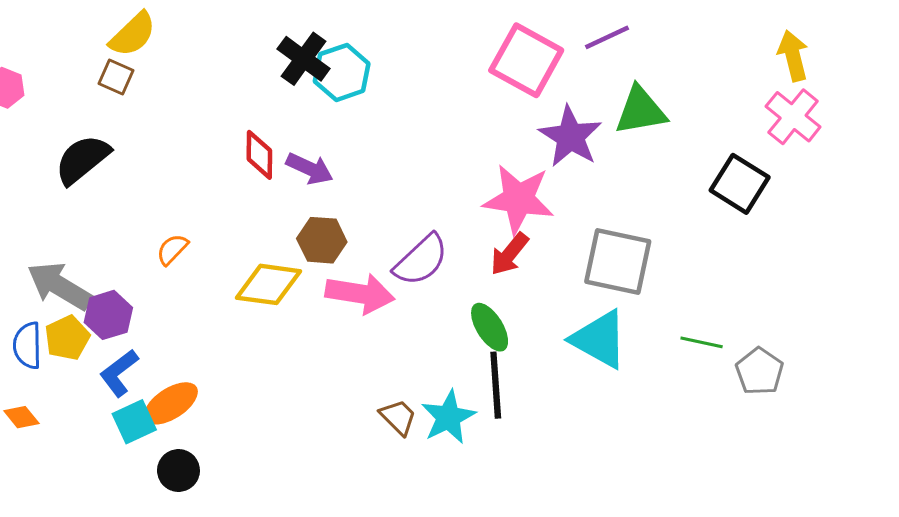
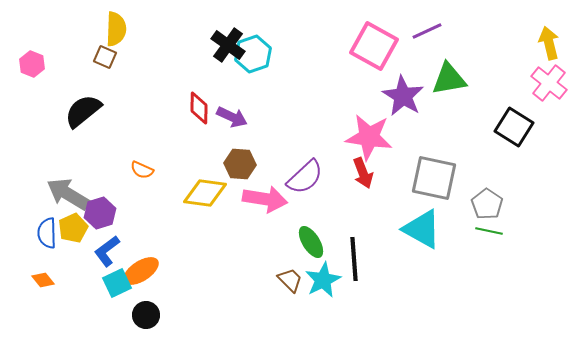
yellow semicircle: (133, 34) -> (116, 29), turned -44
orange semicircle: (172, 249) -> (142, 170), turned -110
red arrow: (509, 254) -> (363, 173), turned -60
green ellipse: (490, 327) -> (311, 242), moved
gray pentagon: (760, 371) -> (487, 204), moved

